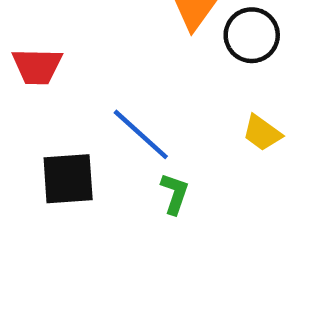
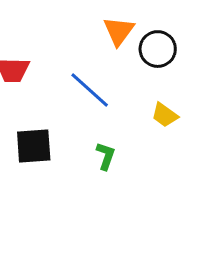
blue line: (141, 134) -> (90, 90), moved

